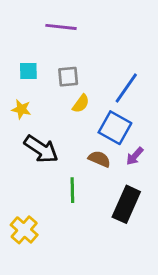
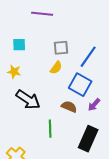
gray square: (68, 77) -> (61, 48), moved

